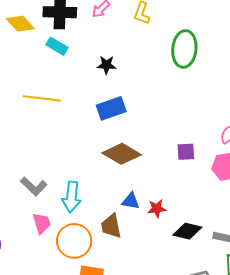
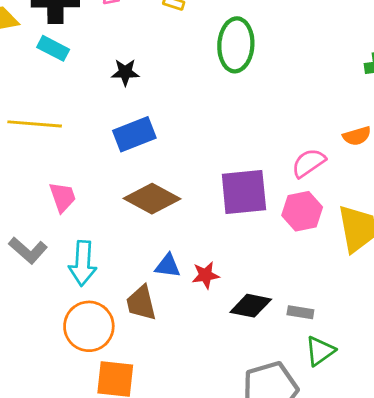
purple square: (186, 152) -> (244, 192), size x1.8
pink trapezoid: (42, 223) -> (63, 197), moved

